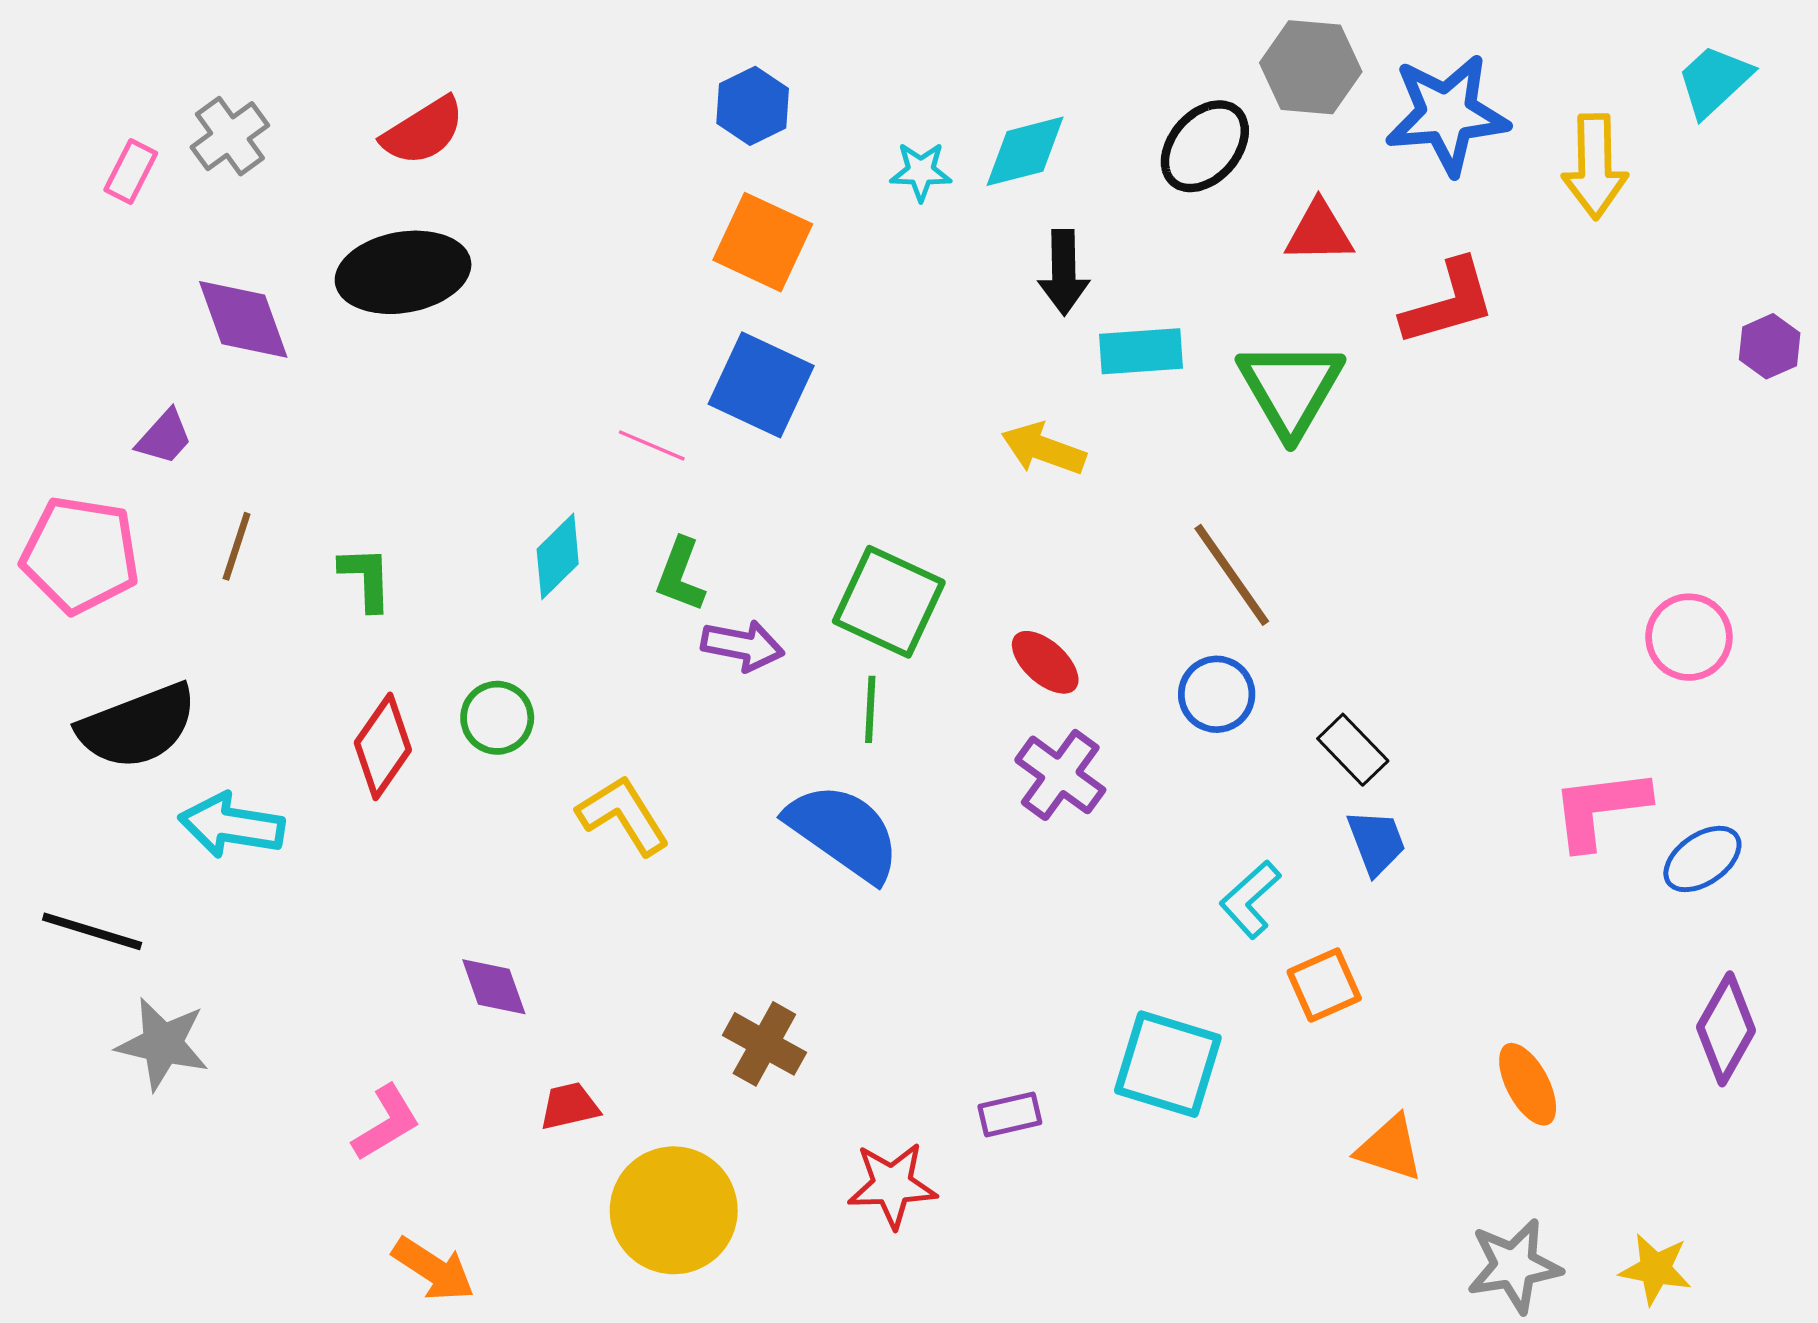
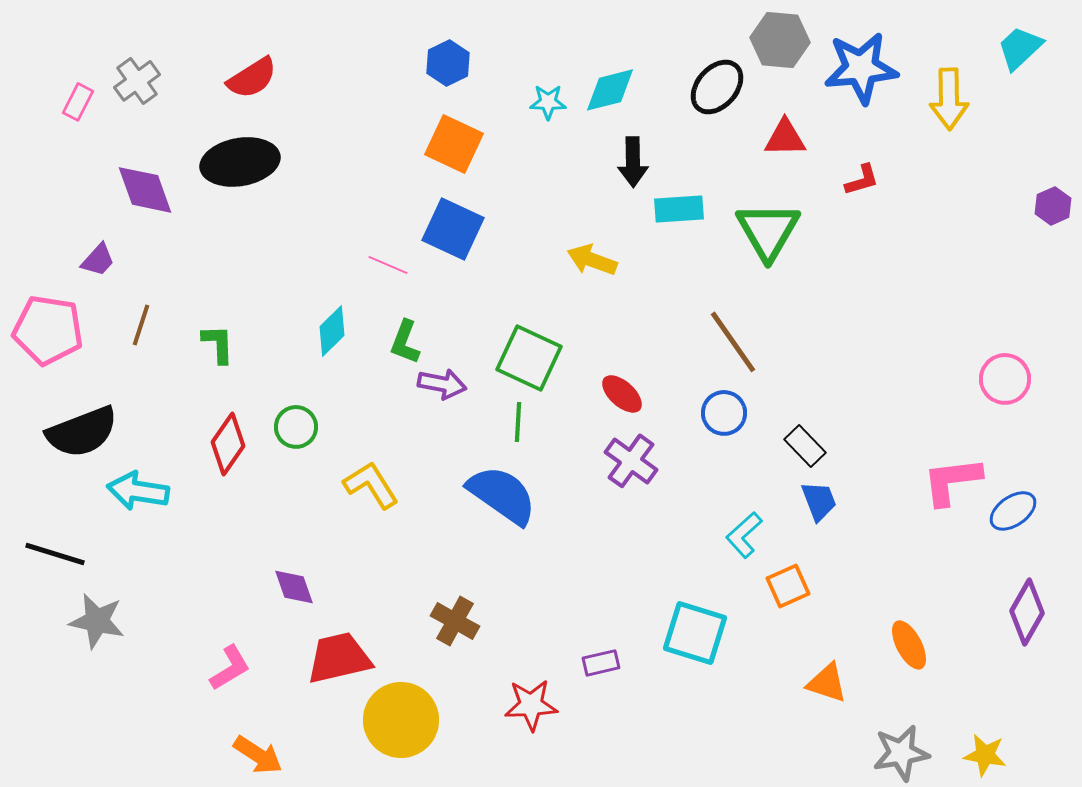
red L-shape: (1449, 303) -> (862, 180), size x0.6
yellow arrow: (1043, 449) -> (592, 260), moved
red trapezoid: (569, 1106) -> (339, 658), size x1.8

